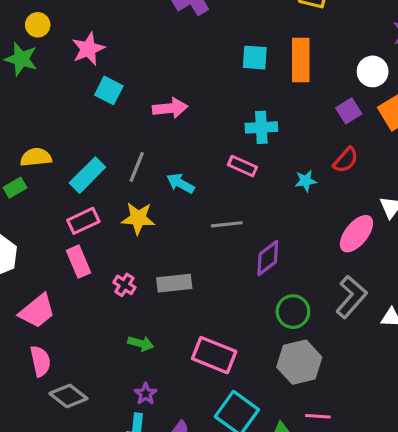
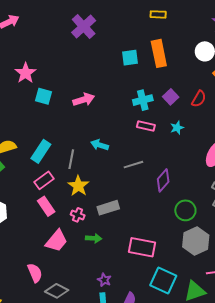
purple square: (349, 111) -> (171, 97), moved
red semicircle: (346, 160) -> (199, 99), moved
pink rectangle: (242, 166) -> (146, 126), moved
gray line: (137, 167) -> (71, 159), moved
yellow star: (138, 218) -> (78, 186), moved, turned -30
pink trapezoid: (37, 311) -> (57, 241), moved
green arrow: (141, 343) -> (94, 238), moved

